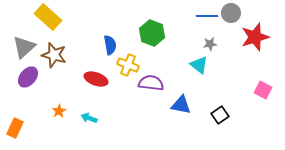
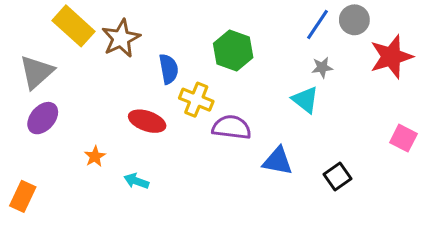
blue line: (207, 16) -> (318, 24), turned -55
brown star: (54, 55) -> (121, 38), moved, turned 30
orange star: (59, 111) -> (95, 156), moved

